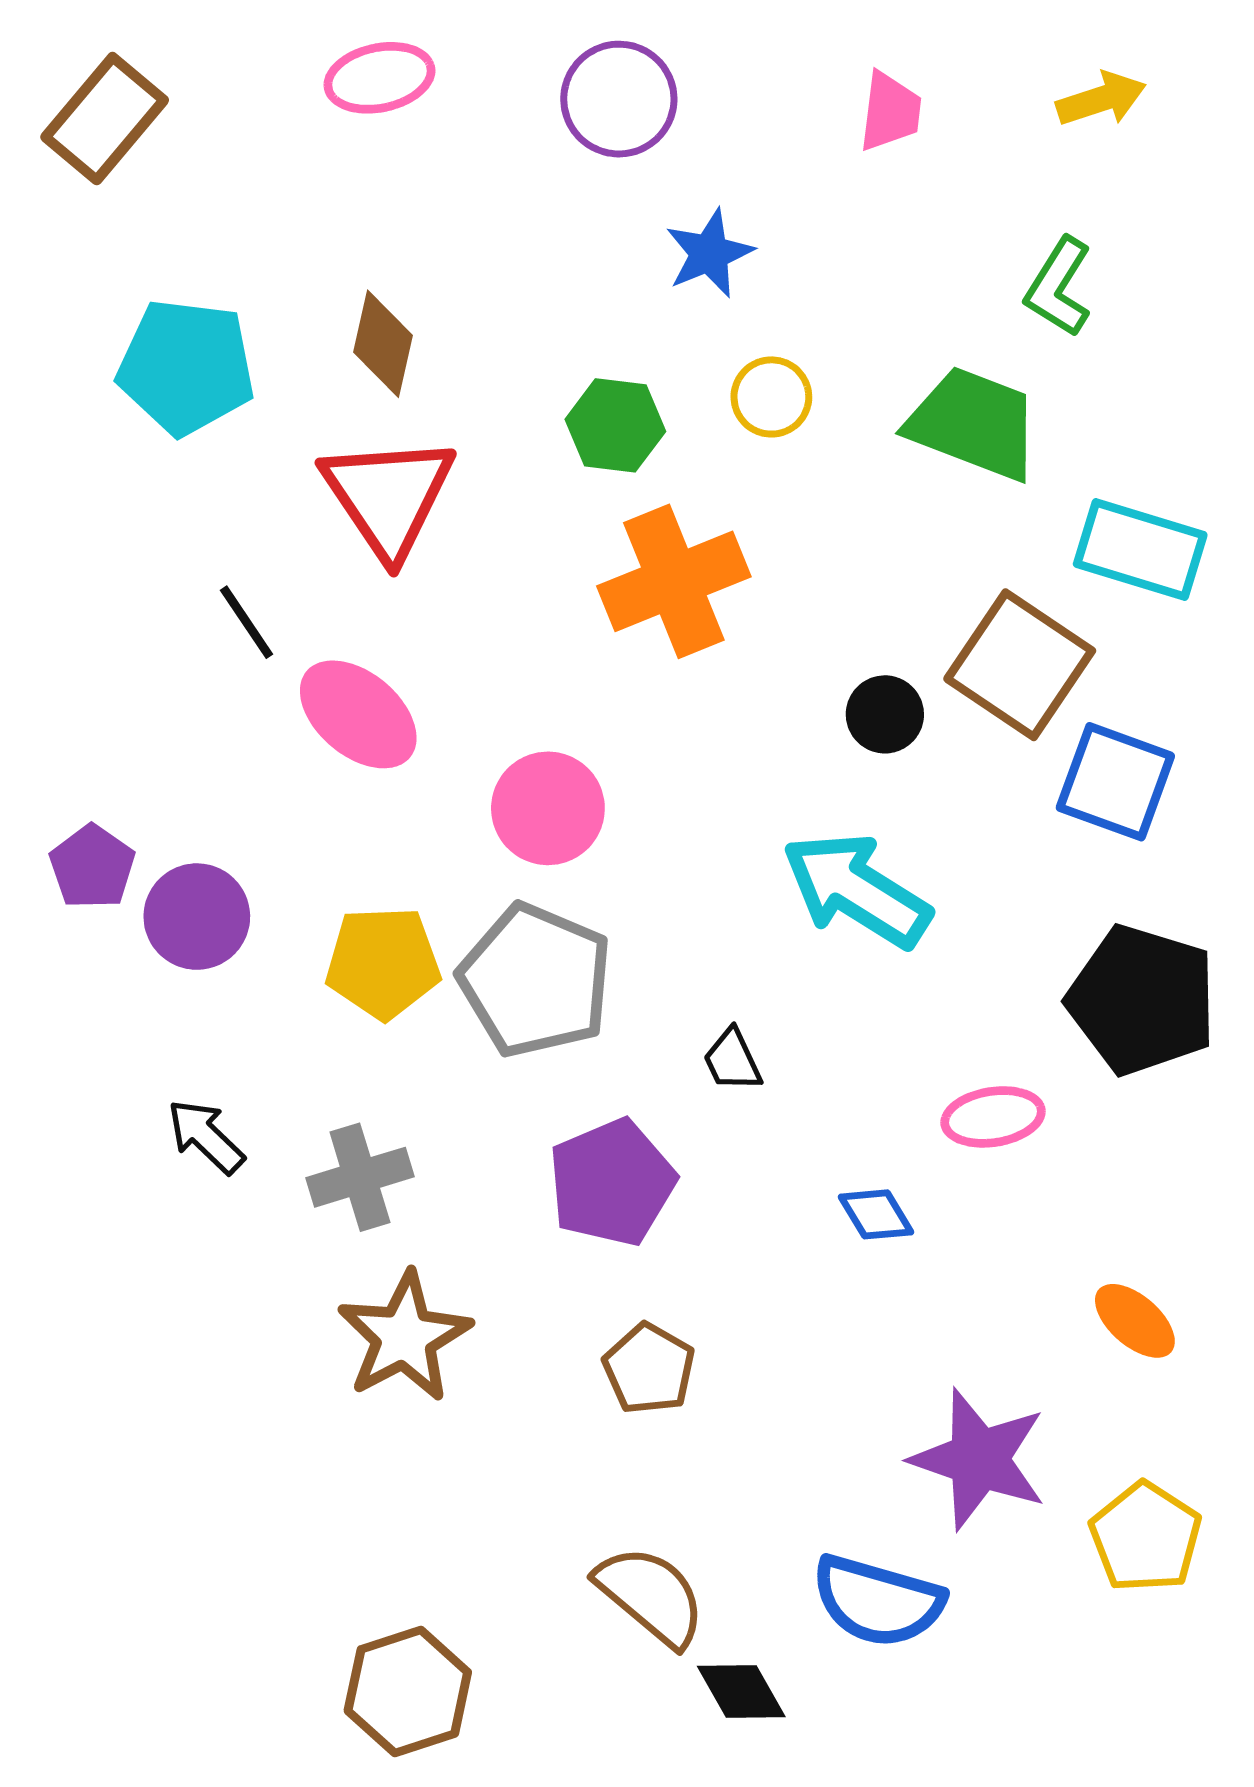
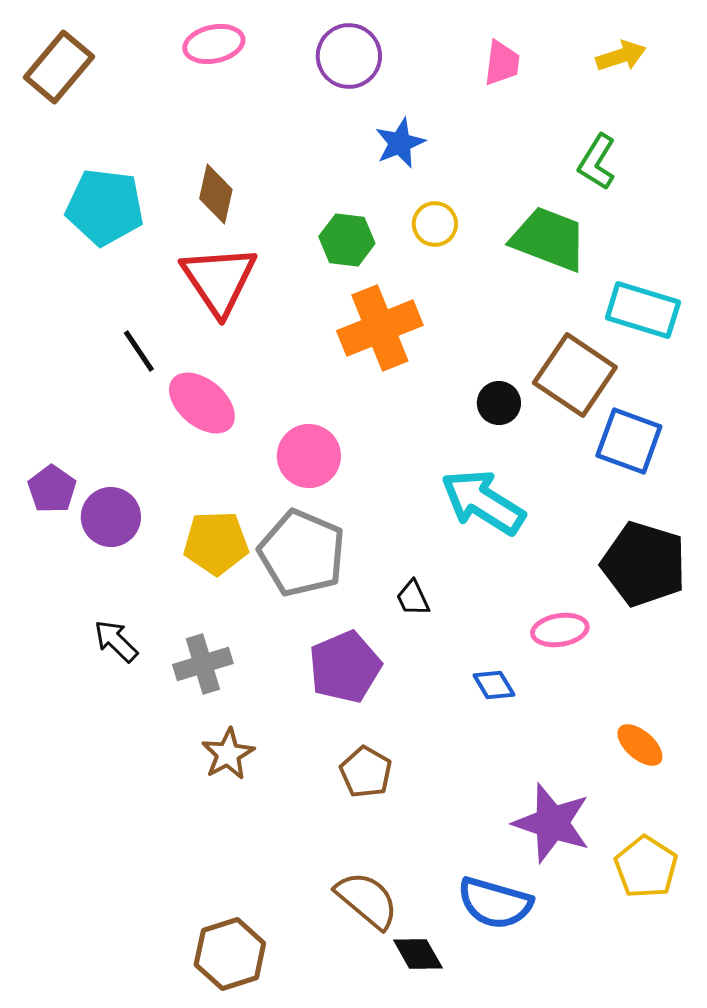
brown star: (404, 1337) -> (228, 754), size x0.7

